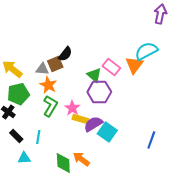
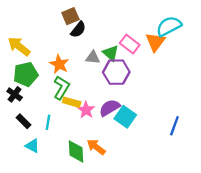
brown square: (55, 64) -> (70, 16), moved
gray triangle: (42, 69) -> (93, 57), moved
pink star: (72, 108) -> (86, 110), moved
yellow rectangle: (80, 119) -> (72, 102), moved
cyan triangle: (24, 158) -> (32, 146), turned 32

